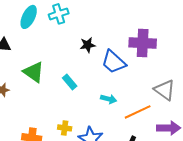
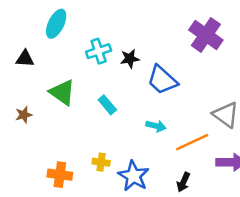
cyan cross: (59, 14) -> (99, 51), moved
purple cross: (143, 43) -> (206, 35), moved, turned 32

